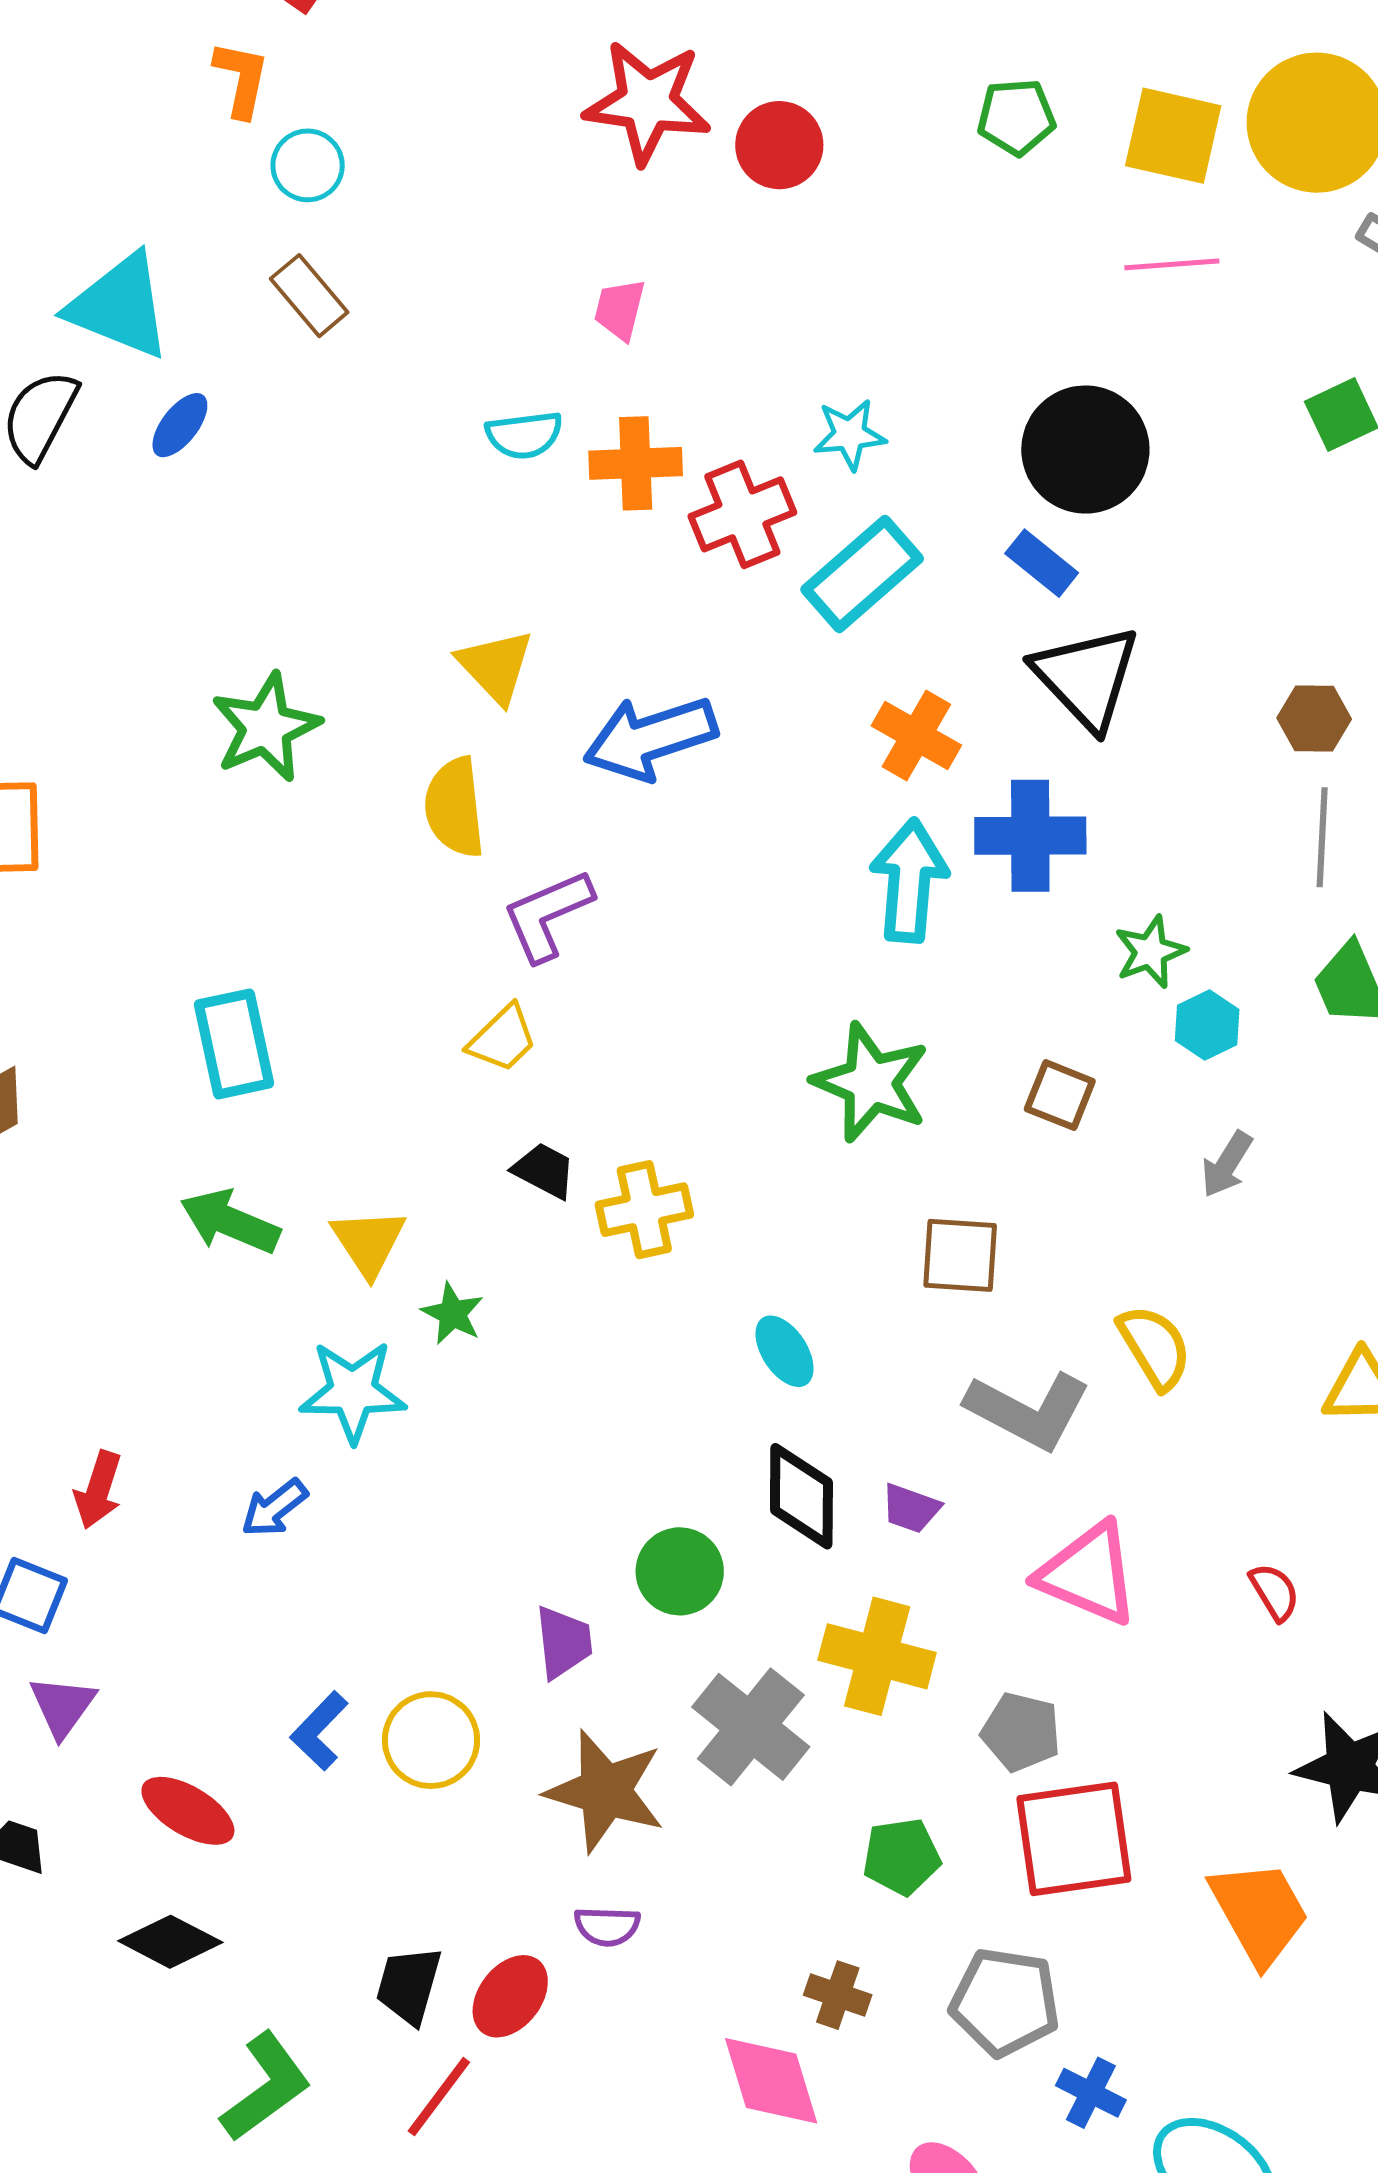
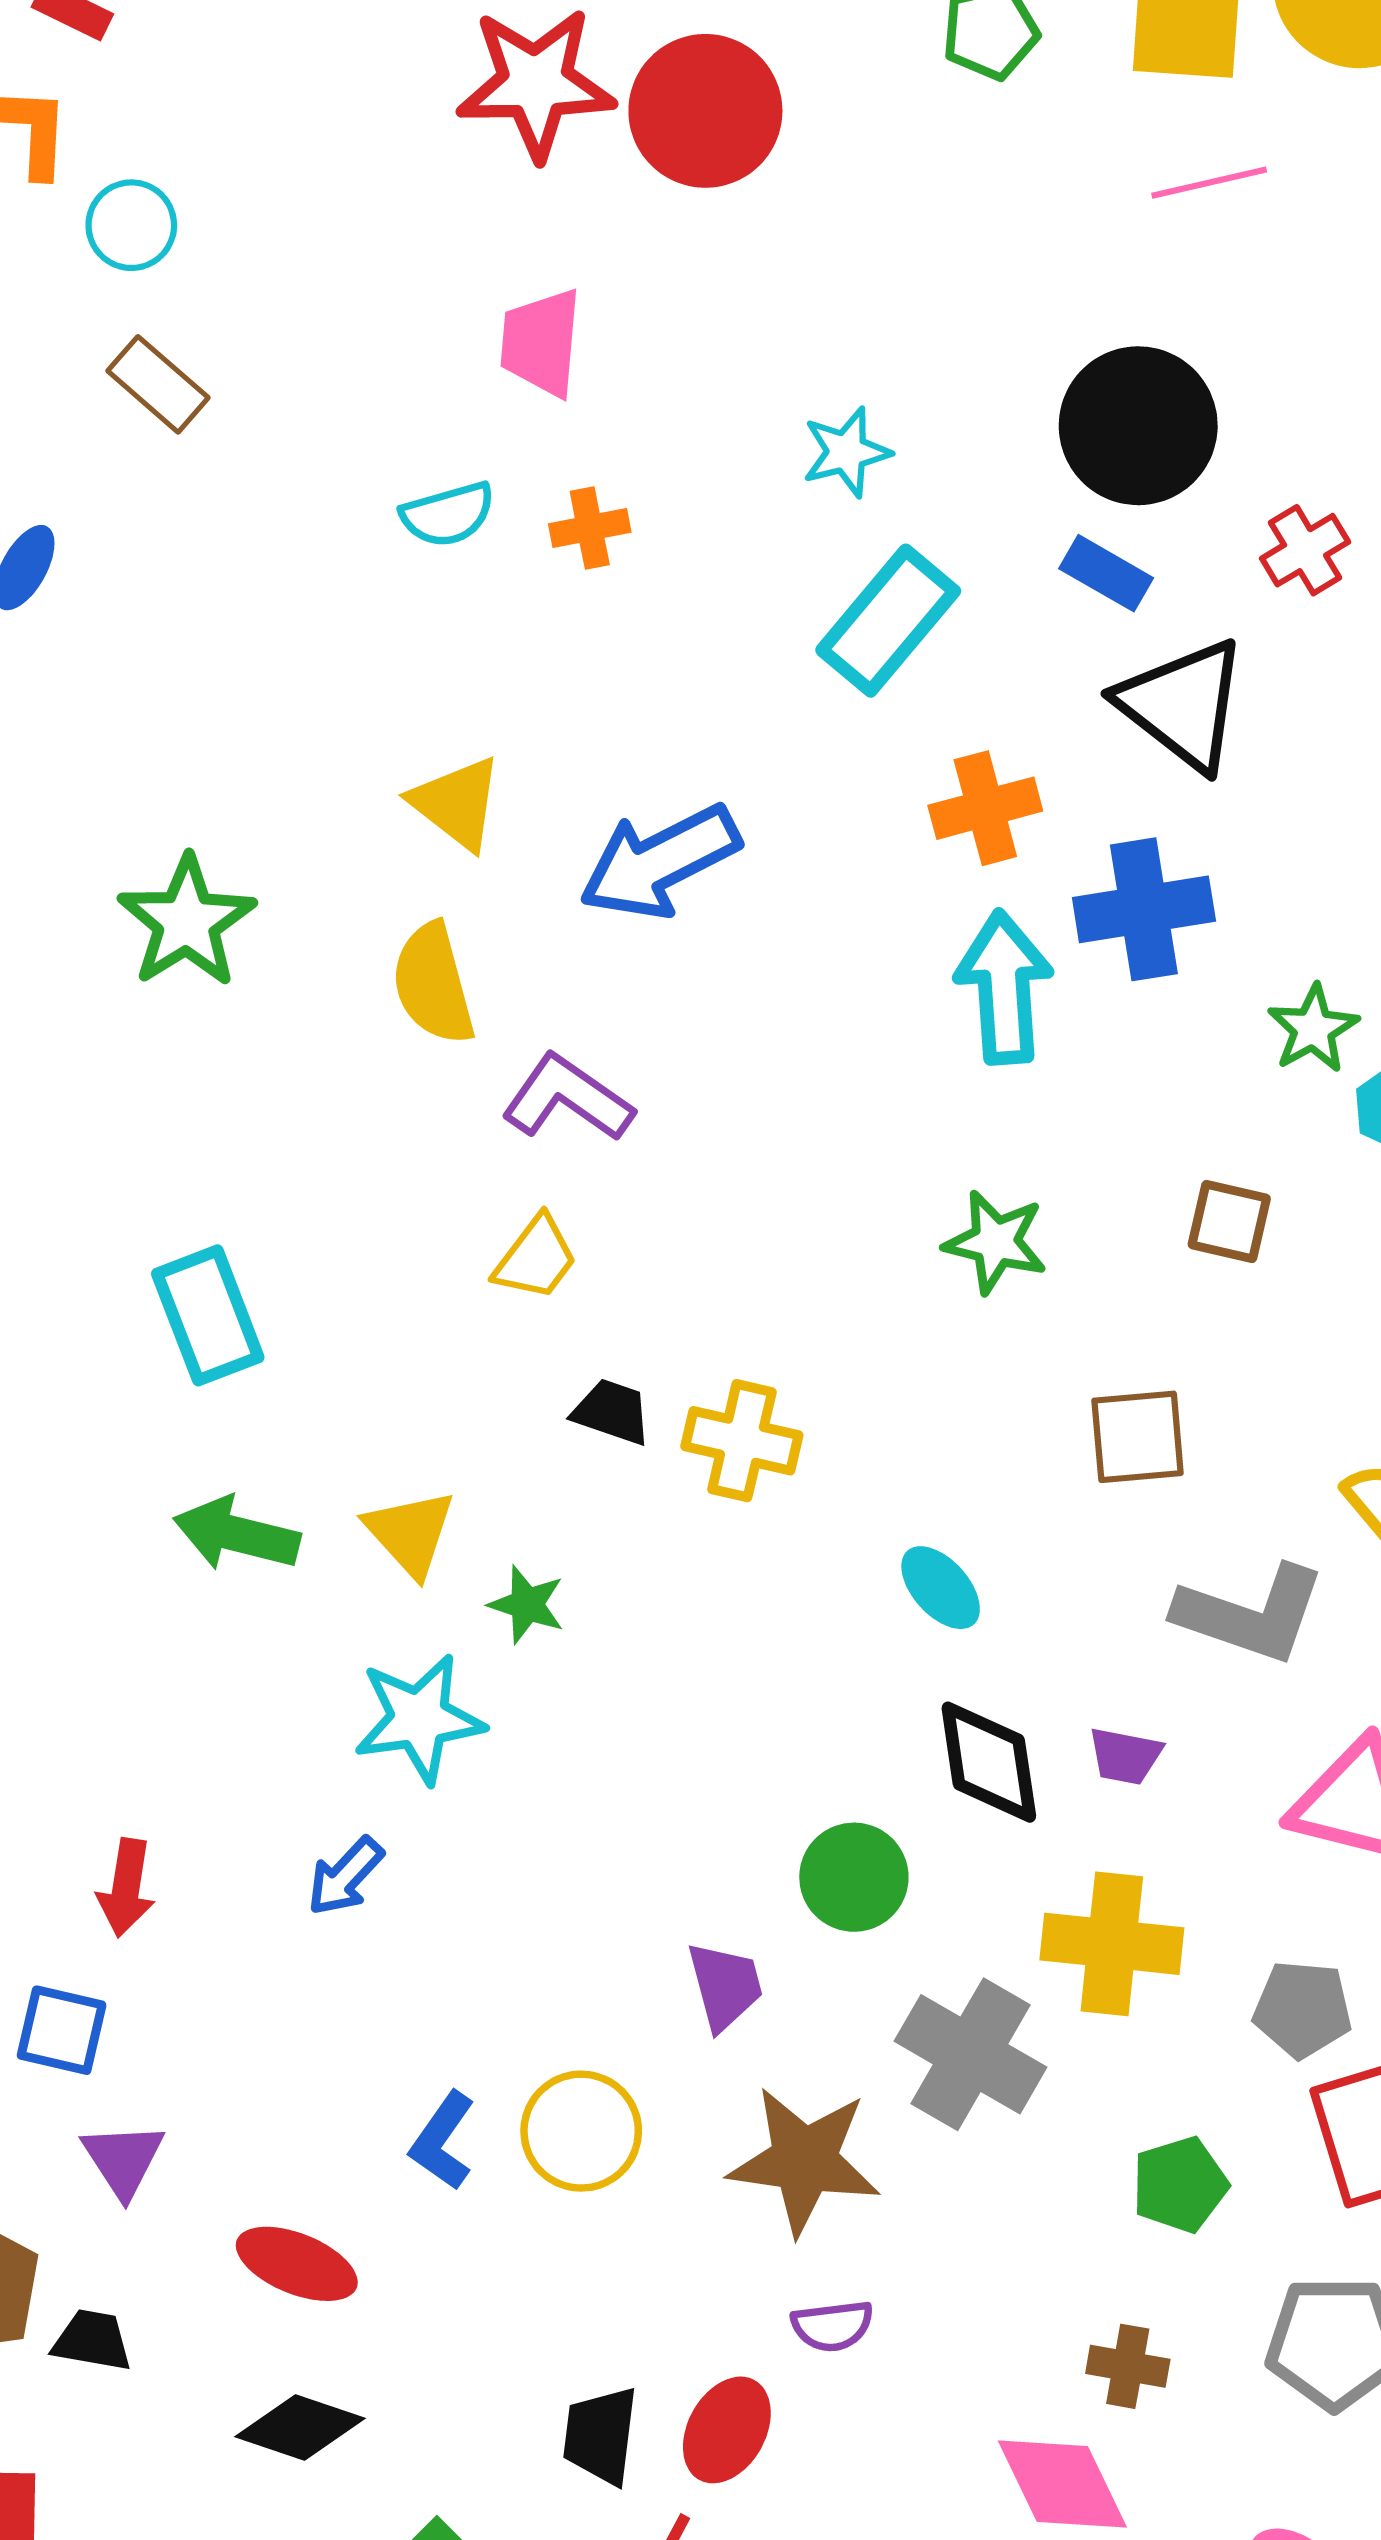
red circle: (779, 145) -> (705, 111), size x1.4
pink trapezoid: (620, 309) -> (541, 342), size x1.4
orange cross: (636, 463) -> (590, 528), size x0.7
red cross: (742, 514) -> (1305, 550), moved, size x0.7
orange cross: (916, 736) -> (985, 808), turned -36
purple L-shape: (547, 915) -> (567, 1098), turned 67
green star: (871, 1083) -> (995, 1242), size x0.7
yellow cross: (644, 1210) -> (742, 1441), turned 34

